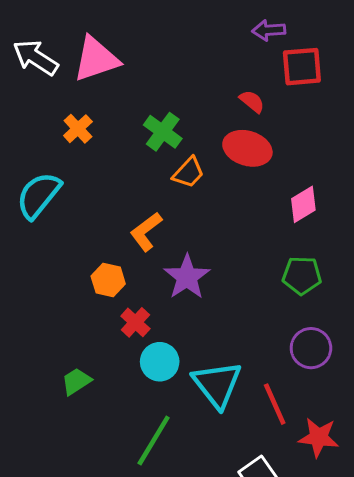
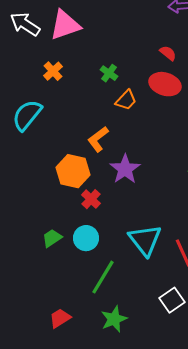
green cross: (163, 132) -> (109, 73), size x0.7
orange hexagon: (108, 280) -> (73, 171), size x1.5
cyan circle: (160, 362) -> (86, 238), moved

